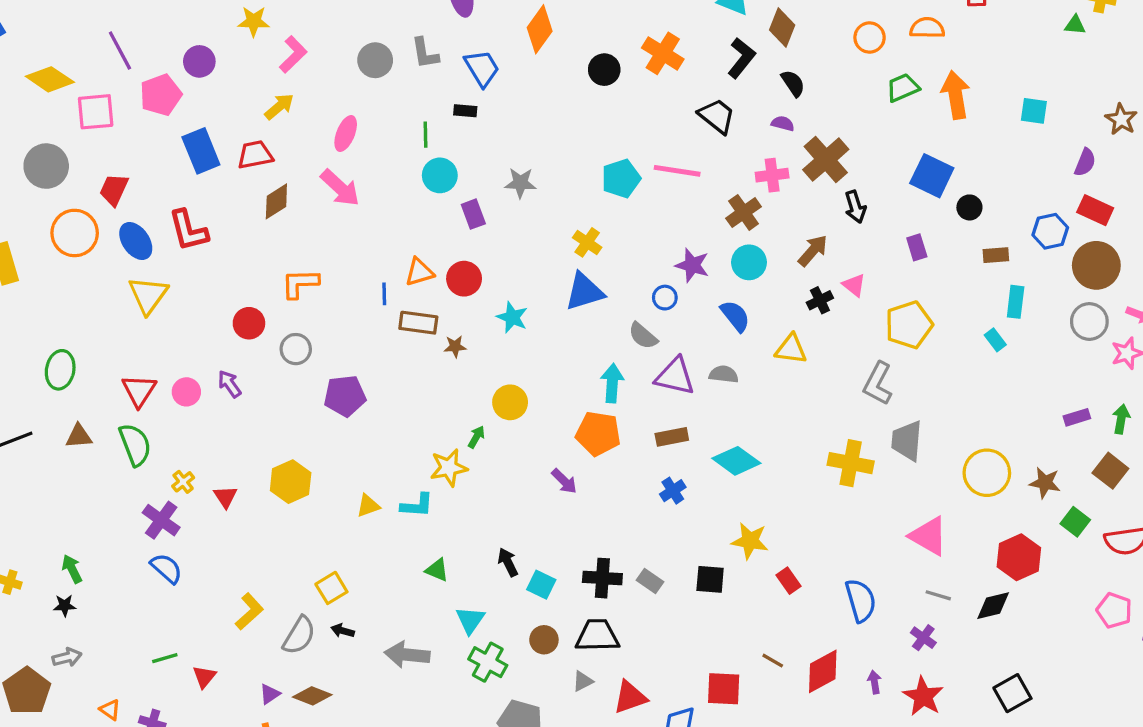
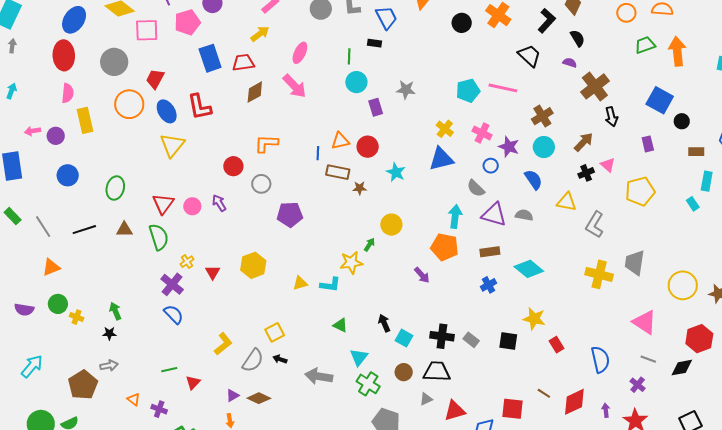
pink cross: (772, 175) -> (482, 133), moved, turned 30
gray L-shape: (878, 384) -> (595, 225), moved

